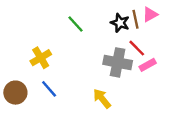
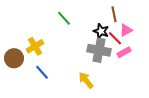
pink triangle: (150, 14) -> (126, 30), moved
black star: (120, 23) -> (101, 31), moved
brown circle: (15, 93) -> (14, 58), moved

